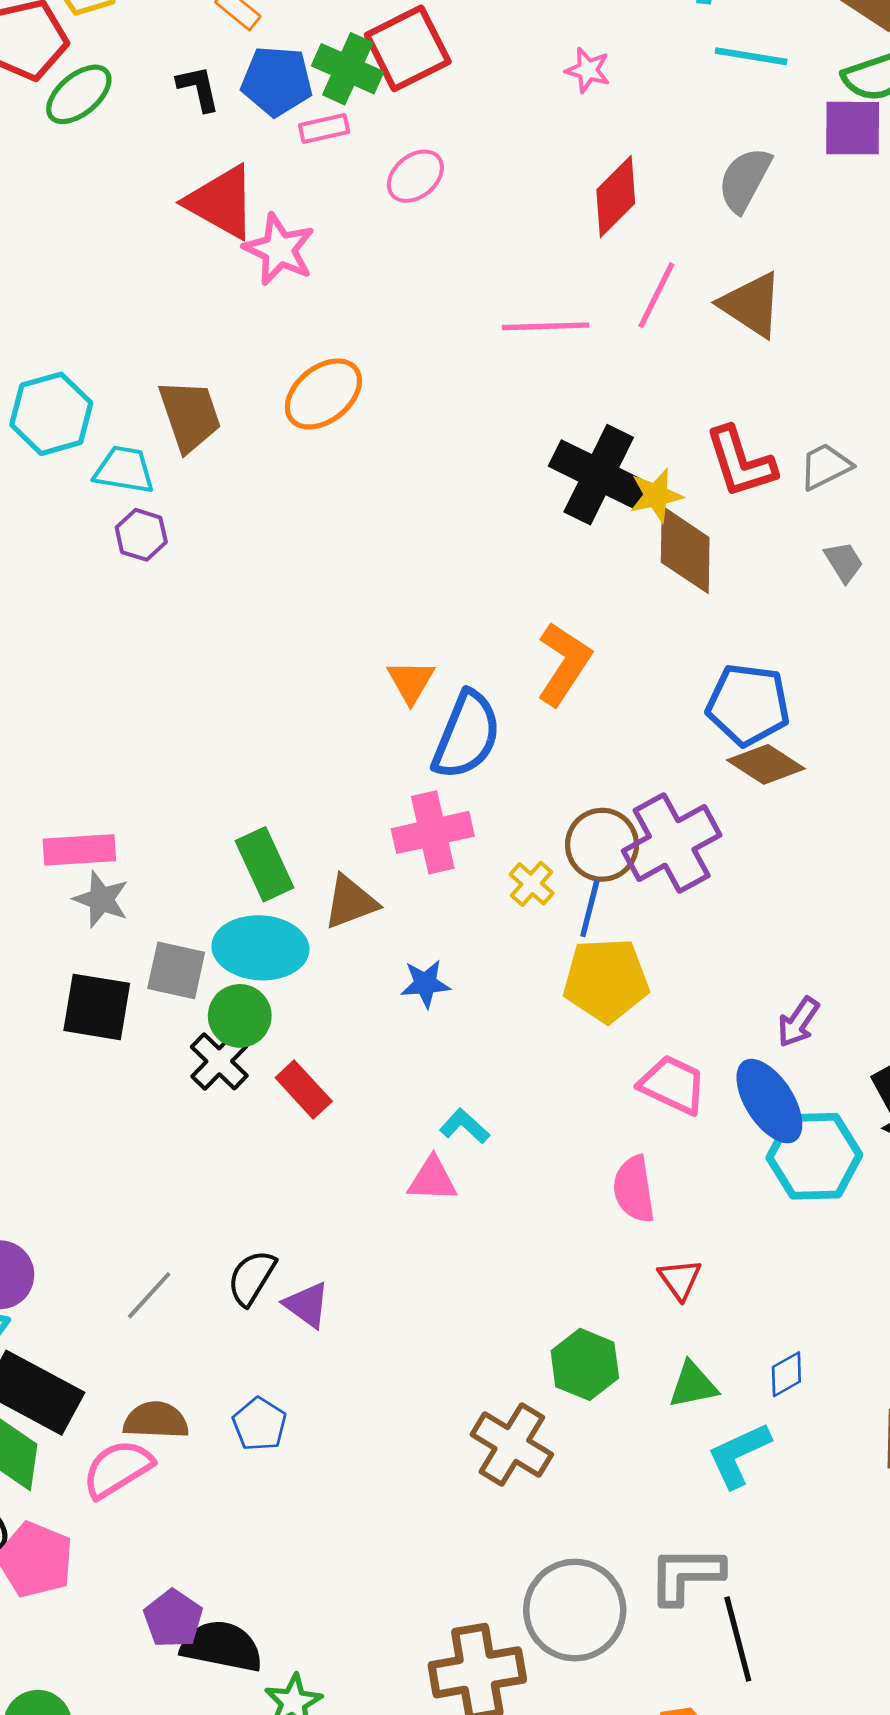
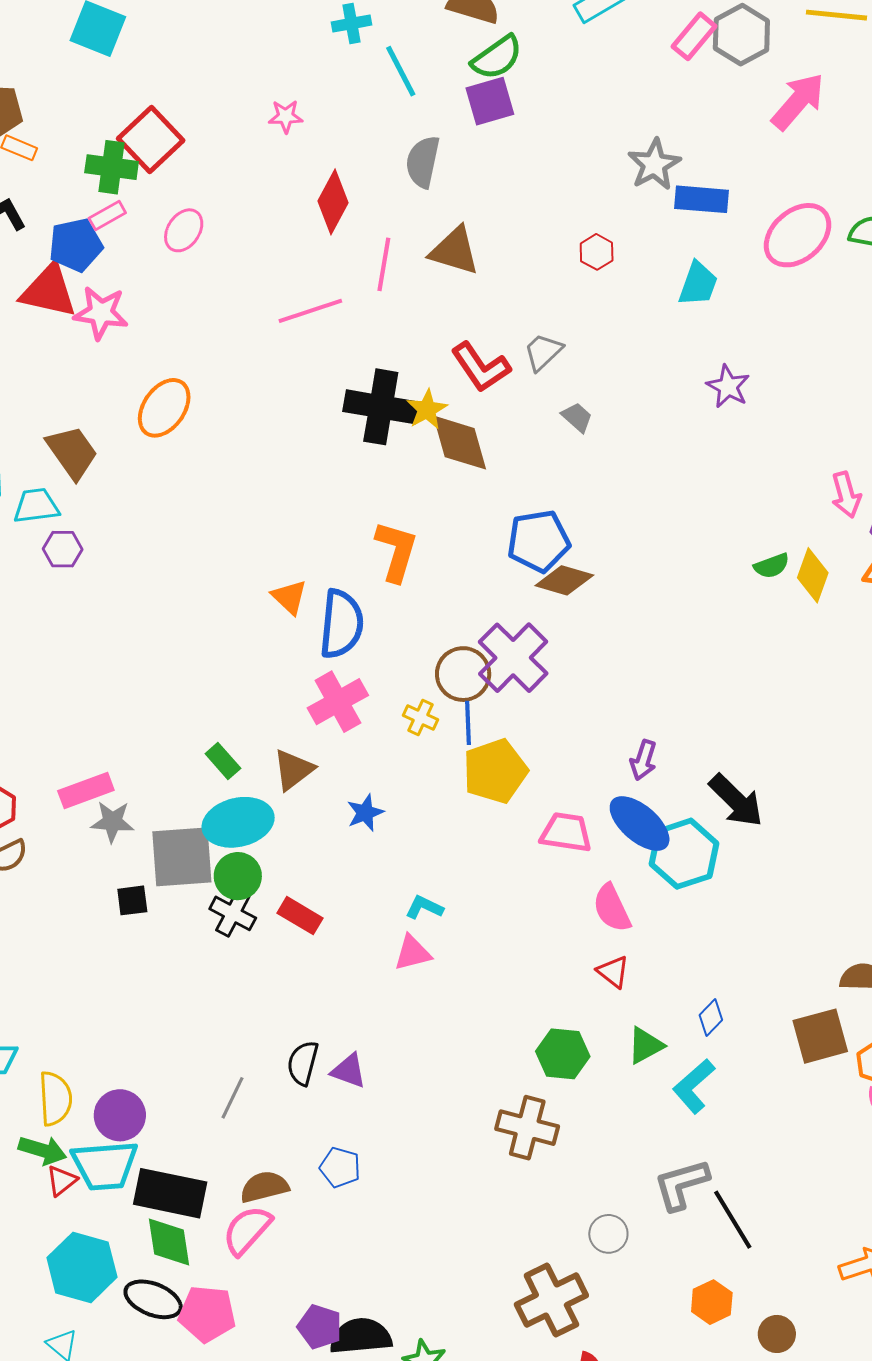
cyan line: (751, 56) -> (401, 71), turned 70
blue pentagon: (277, 81) -> (76, 245), moved
green rectangle: (264, 864) -> (223, 761), size x0.7
gray square: (176, 970) -> (182, 857), size x1.5
black square: (97, 1007) -> (132, 900), size x0.6
pink semicircle: (634, 1189) -> (612, 908), moved
gray circle: (575, 1610) -> (608, 1234), size x0.5

